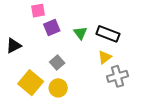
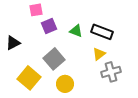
green triangle: (80, 33) -> (76, 31), turned -32
gray square: (57, 63) -> (54, 59), size x1.5
yellow circle: (58, 88) -> (65, 84), moved

